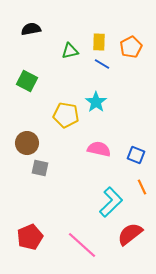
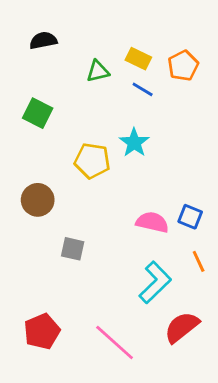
yellow rectangle: (99, 42) -> (138, 59), turned -66
pink semicircle: (99, 149) -> (152, 222), moved
gray square: (40, 168) -> (73, 249), moved

